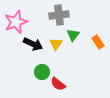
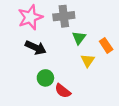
pink star: (16, 22) -> (30, 17), moved
yellow triangle: (56, 44) -> (88, 61), moved

